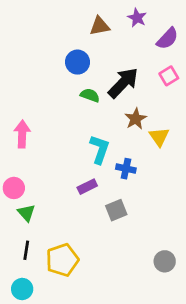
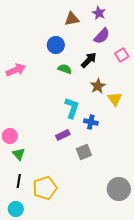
purple semicircle: (167, 39) -> (102, 36), moved
black arrow: (123, 83) -> (89, 60), size x0.7
pink arrow: (22, 134) -> (16, 70), moved, turned 66
gray circle: (165, 261) -> (119, 189), size x1.5

